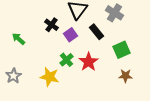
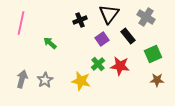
black cross: (52, 25) -> (80, 20), moved, turned 32
red star: (88, 62) -> (120, 66), turned -30

